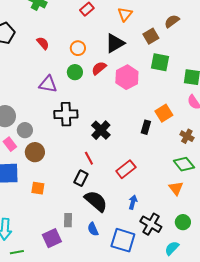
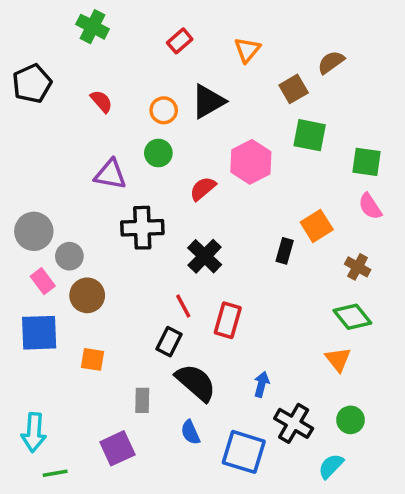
black triangle: (115, 43) -> (208, 101), moved
red semicircle: (99, 68) -> (203, 189), moved
red rectangle: (126, 169) -> (228, 320), moved, turned -36
gray rectangle: (68, 220) -> (142, 400), moved

